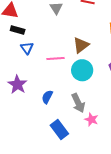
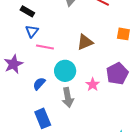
pink line: (55, 59) -> (45, 47), moved
cyan circle: (82, 70) -> (65, 71), moved
pink star: (91, 119) -> (93, 85), moved

